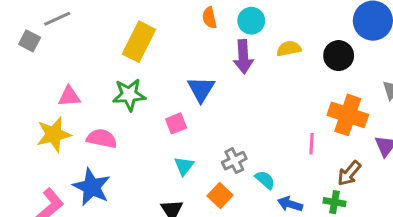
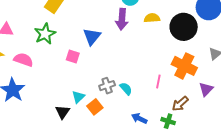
black circle: (339, 56) -> (184, 27), size x1.4
green star: (129, 95) -> (45, 34), turned -30
pink square: (176, 123) -> (73, 56), turned 32
cyan triangle: (184, 166) -> (78, 97), moved
cyan semicircle: (265, 180) -> (126, 89), moved

